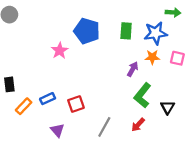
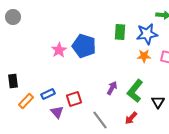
blue pentagon: (87, 31) -> (84, 46), moved
purple arrow: (133, 69) -> (112, 88), moved
gray line: (104, 127) -> (100, 120), turned -66
purple triangle: (57, 130) -> (57, 112), moved

